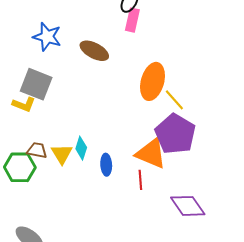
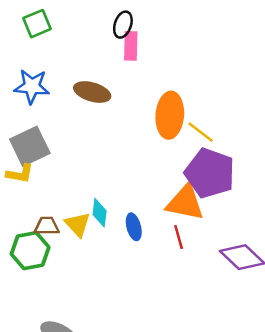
gray square: (36, 84) -> (30, 146), turned -36

